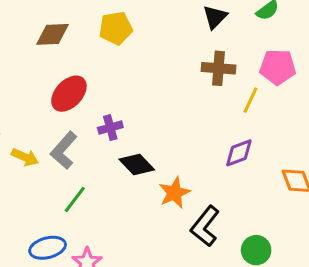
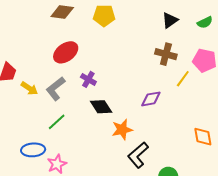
purple cross: (110, 128) -> (88, 79), turned 35
purple diamond: (239, 153) -> (151, 99), moved

